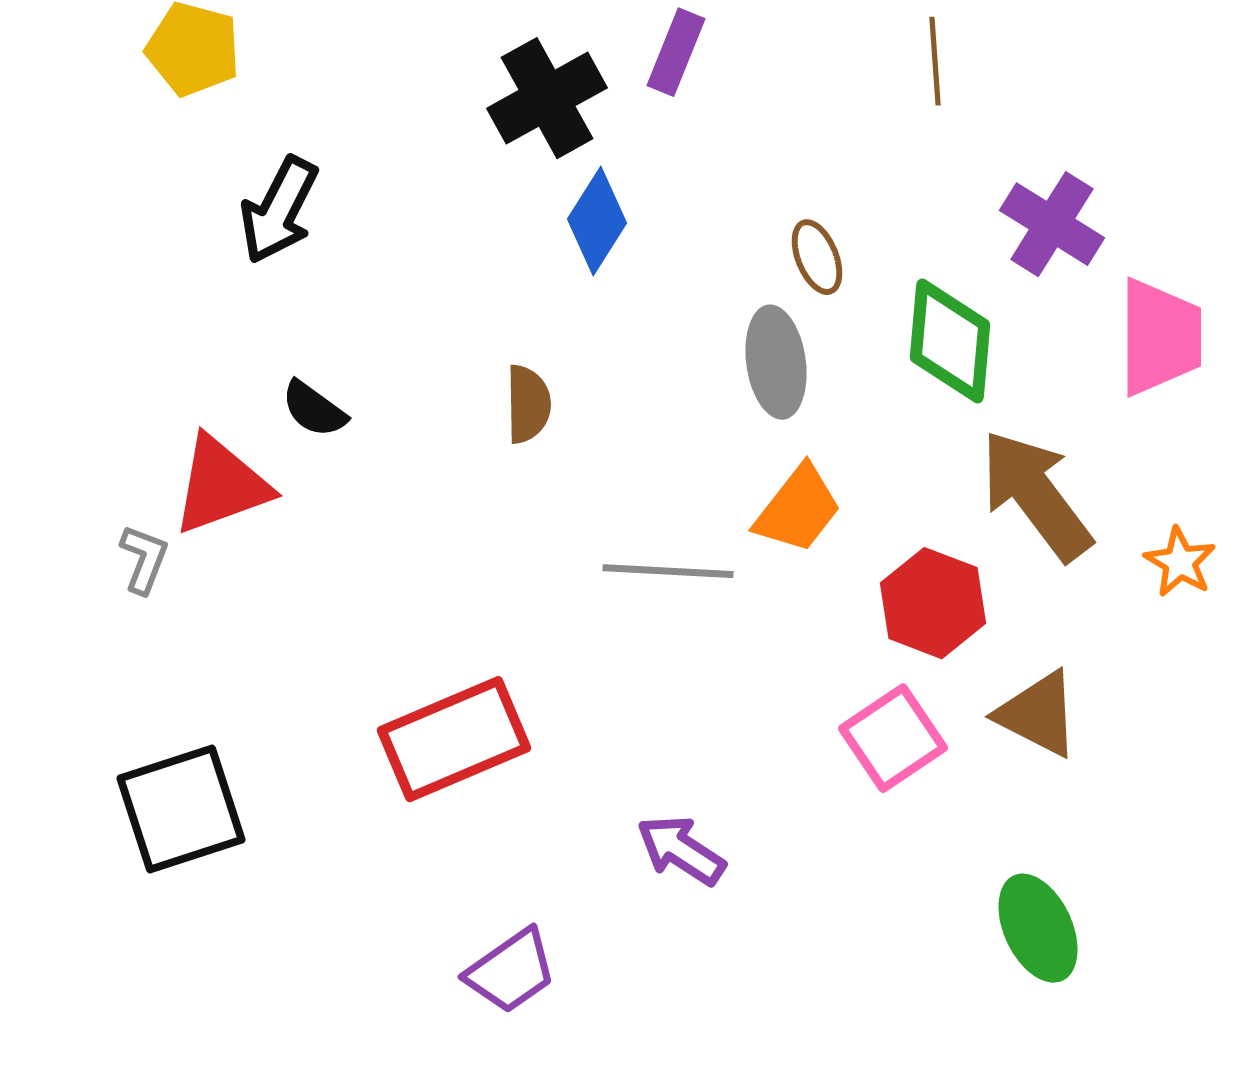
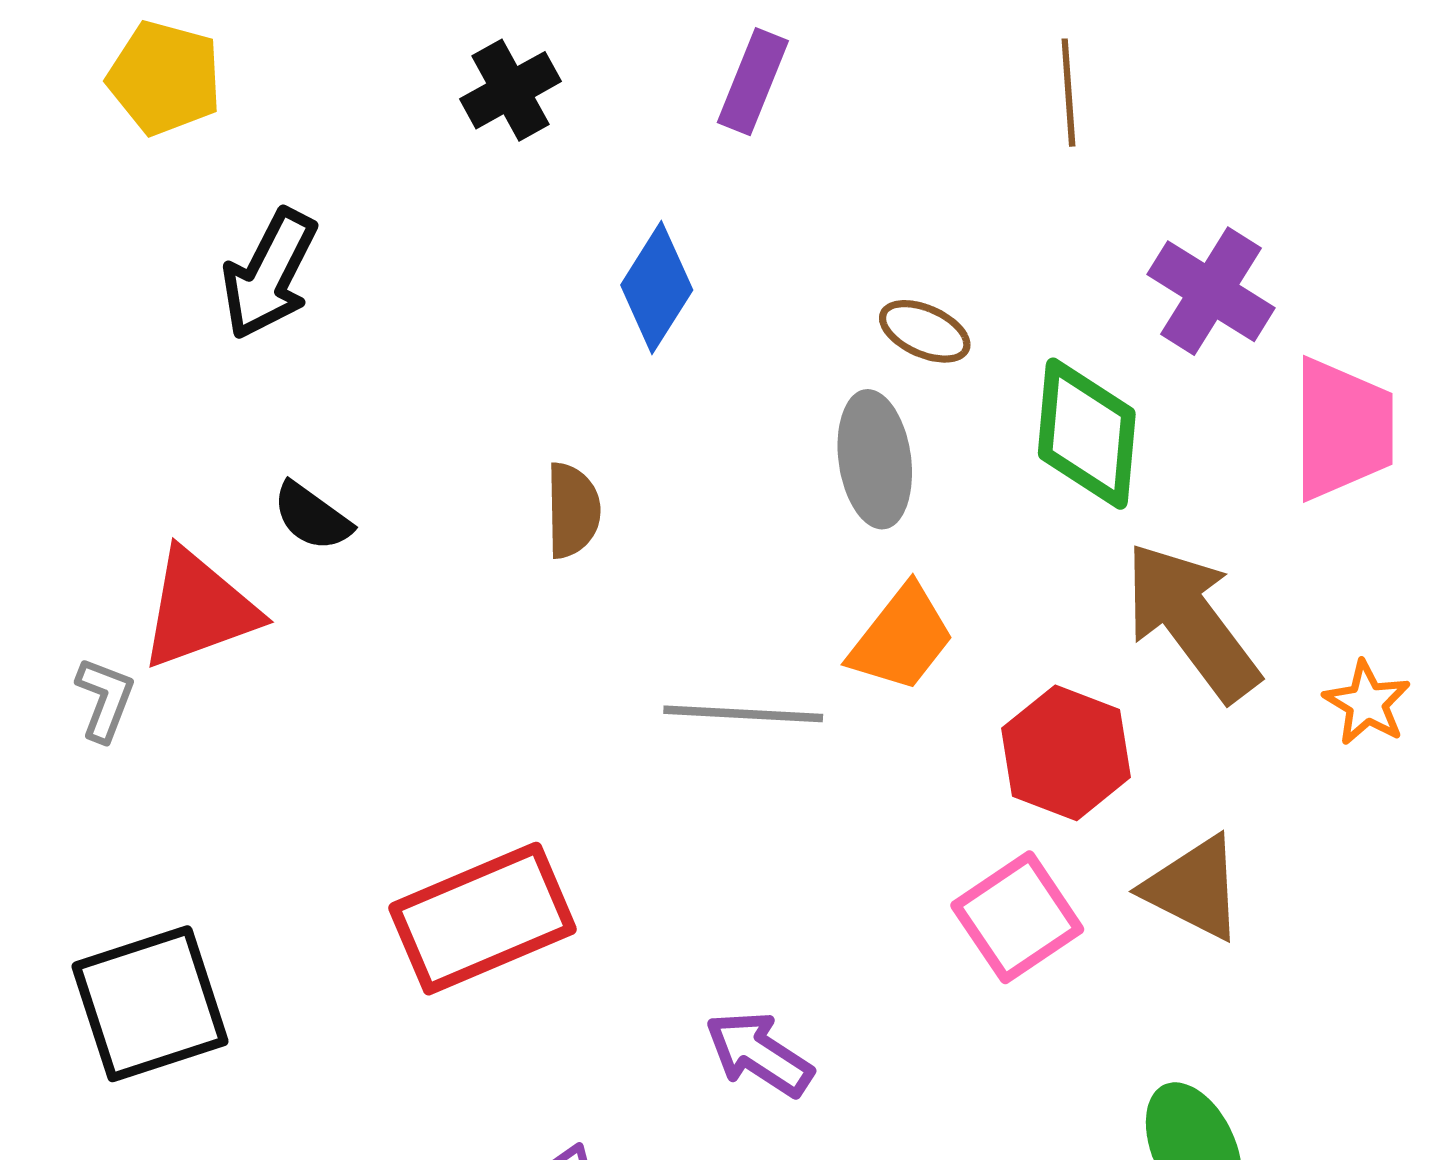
black cross: (547, 98) -> (511, 90), moved, size x0.7
brown ellipse: (817, 257) -> (925, 331), turned -44

